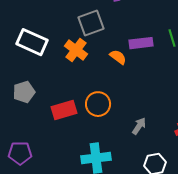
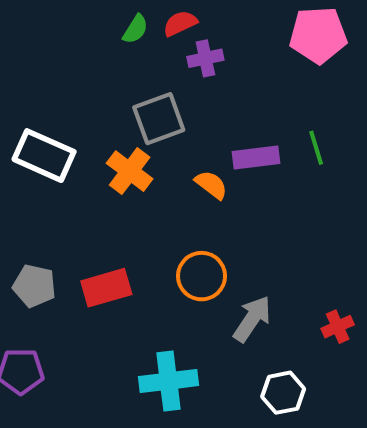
gray pentagon: (24, 92) -> (34, 286), moved, turned 30
orange circle: (98, 104) -> (202, 276), moved
gray arrow: (139, 126) -> (252, 319), size x1.4

